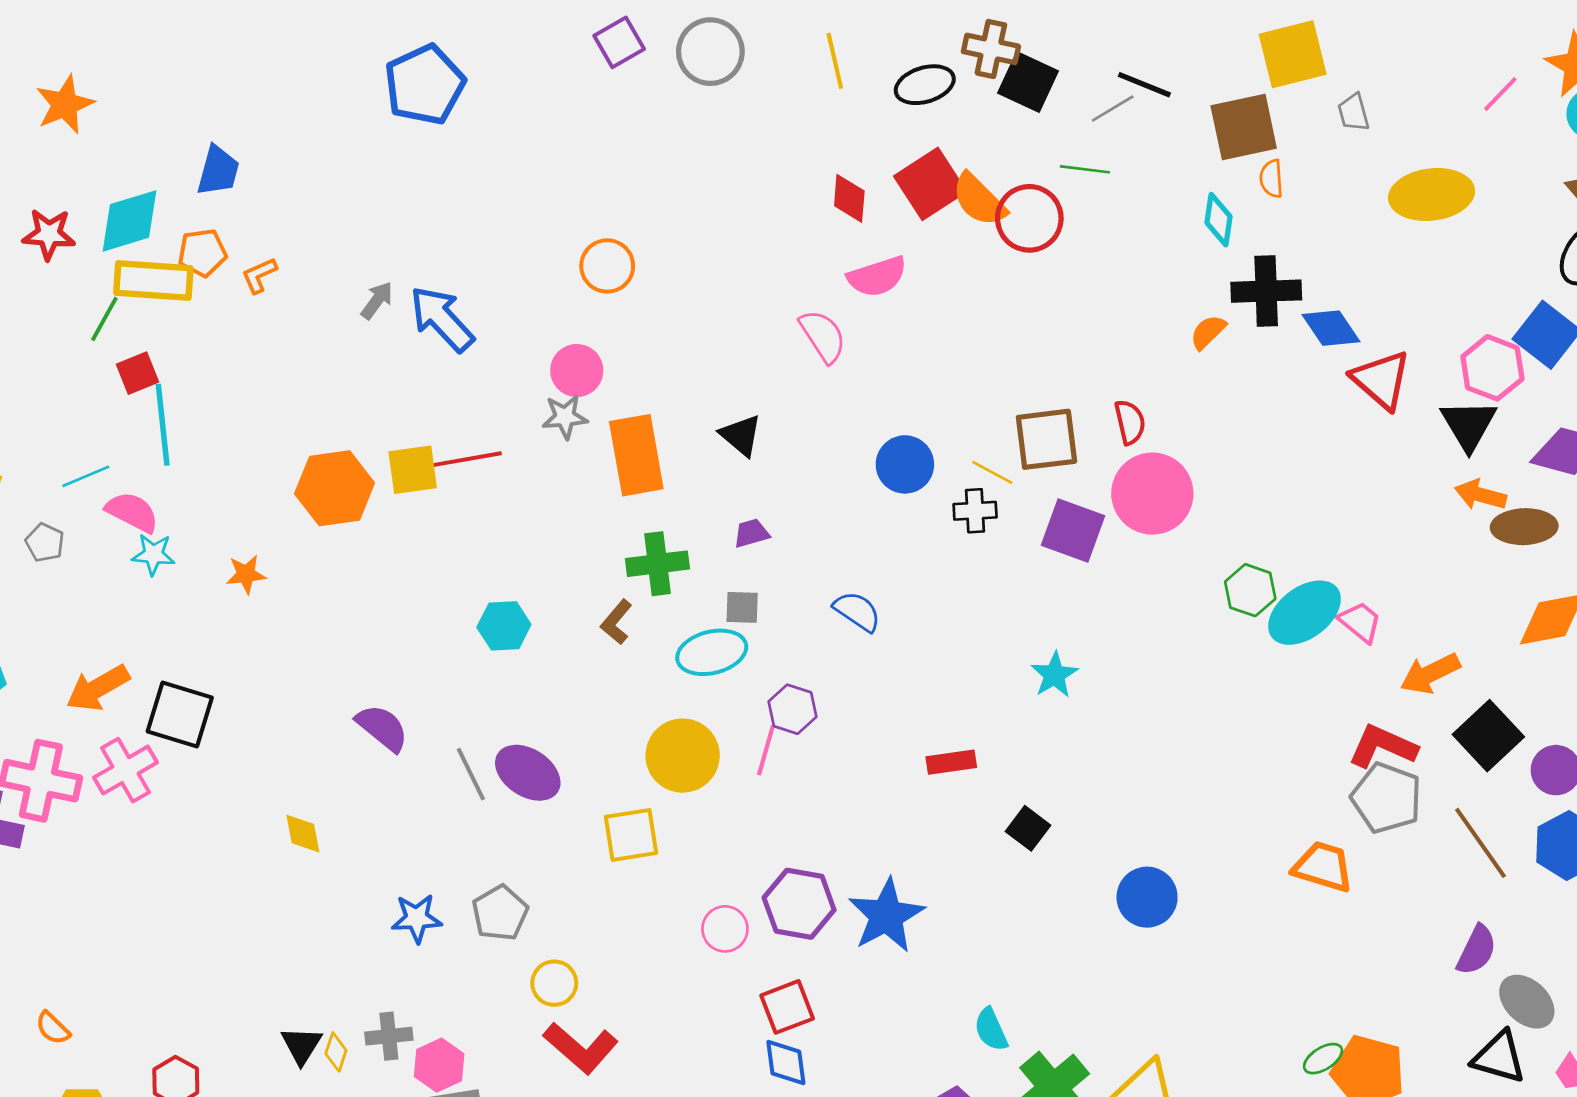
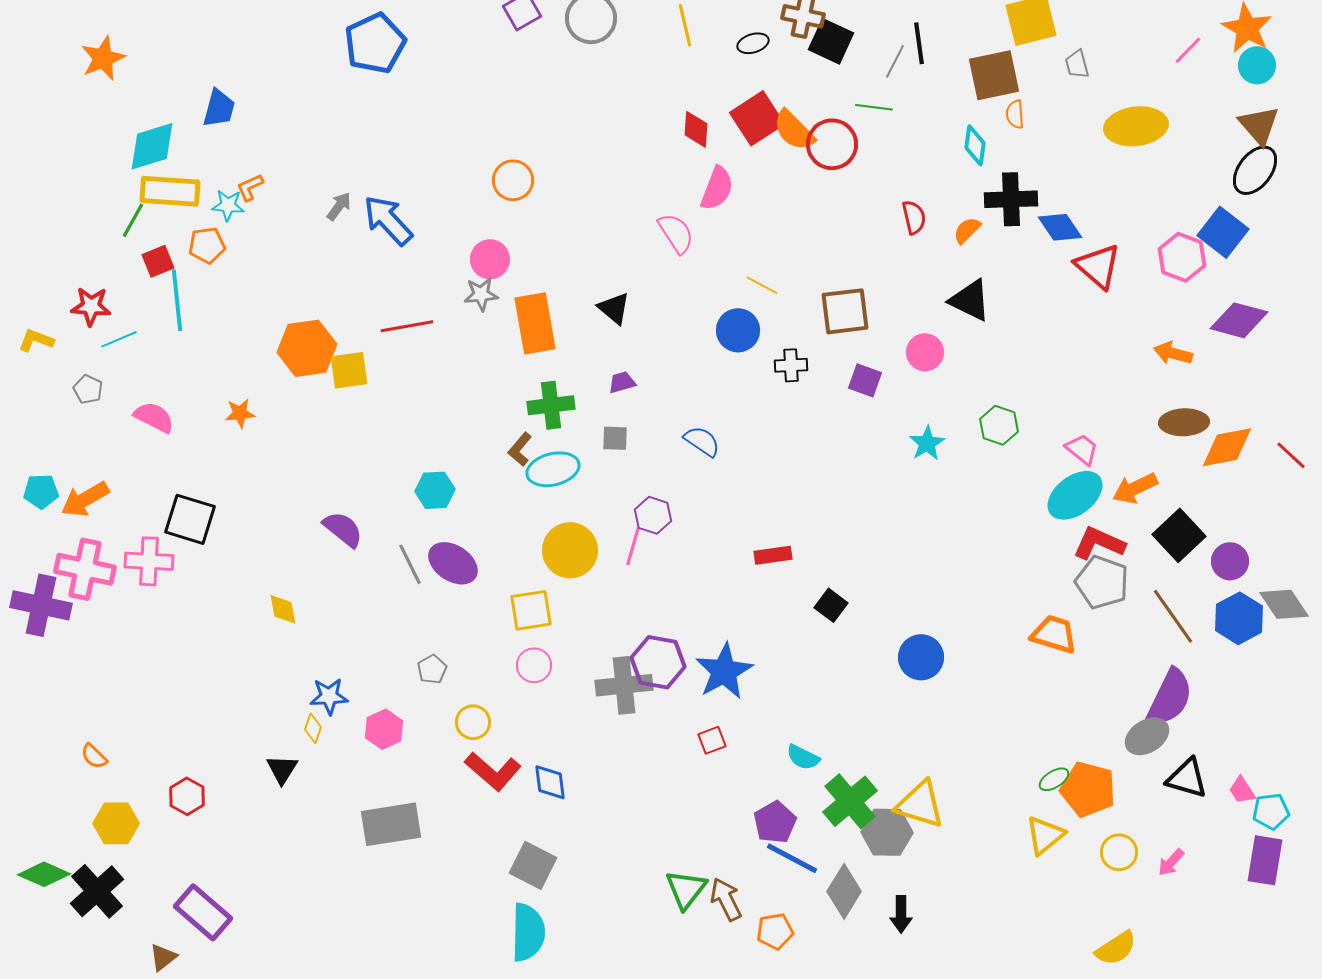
black ellipse: (925, 85) -> (753, 43), size x0.7
black line: (1144, 85) -> (919, 43), turned 60
gray line: (1113, 108) -> (895, 61), turned -32
red star: (49, 234) -> (91, 306), moved
orange pentagon: (202, 253) -> (207, 245), moved
pink semicircle: (877, 277) -> (717, 188), turned -51
red semicircle: (1130, 422) -> (914, 217), moved
black triangle: (1469, 425) -> (970, 300), moved, turned -33
yellow square: (413, 470) -> (349, 370), moved
yellow line: (992, 472) -> (762, 285), moved
pink circle: (1152, 494) -> (925, 352), size x0.6
pink semicircle: (132, 512) -> (154, 417), moved
brown ellipse: (1524, 527) -> (1184, 422), moved
purple square: (1073, 531) -> (865, 380), size x0.7
cyan star: (153, 554) -> (228, 205), moved
cyan ellipse: (1305, 613) -> (1075, 495), moved
cyan hexagon: (504, 626) -> (435, 490), moved
cyan ellipse: (712, 652) -> (553, 469), moved
cyan star: (1054, 675) -> (927, 443), moved
orange arrow: (98, 688) -> (85, 499), moved
pink cross: (126, 770) -> (149, 561), turned 33
gray pentagon: (500, 913) -> (432, 669), size x0.7
blue star: (417, 918) -> (329, 696), moved
pink circle: (725, 929) -> (534, 665), moved
purple semicircle: (1477, 950) -> (1170, 697), size x1.5
gray ellipse: (1527, 1002) -> (1147, 736), moved, turned -75
red square: (787, 1007) -> (712, 740), moved, size x0.7
cyan semicircle: (991, 1029) -> (803, 757), turned -40
gray cross: (389, 1036) -> (624, 685), moved, size x1.6
yellow diamond: (336, 1052) -> (313, 728), moved
blue diamond: (786, 1063) -> (550, 782), moved
pink hexagon: (439, 1065) -> (384, 729), moved

